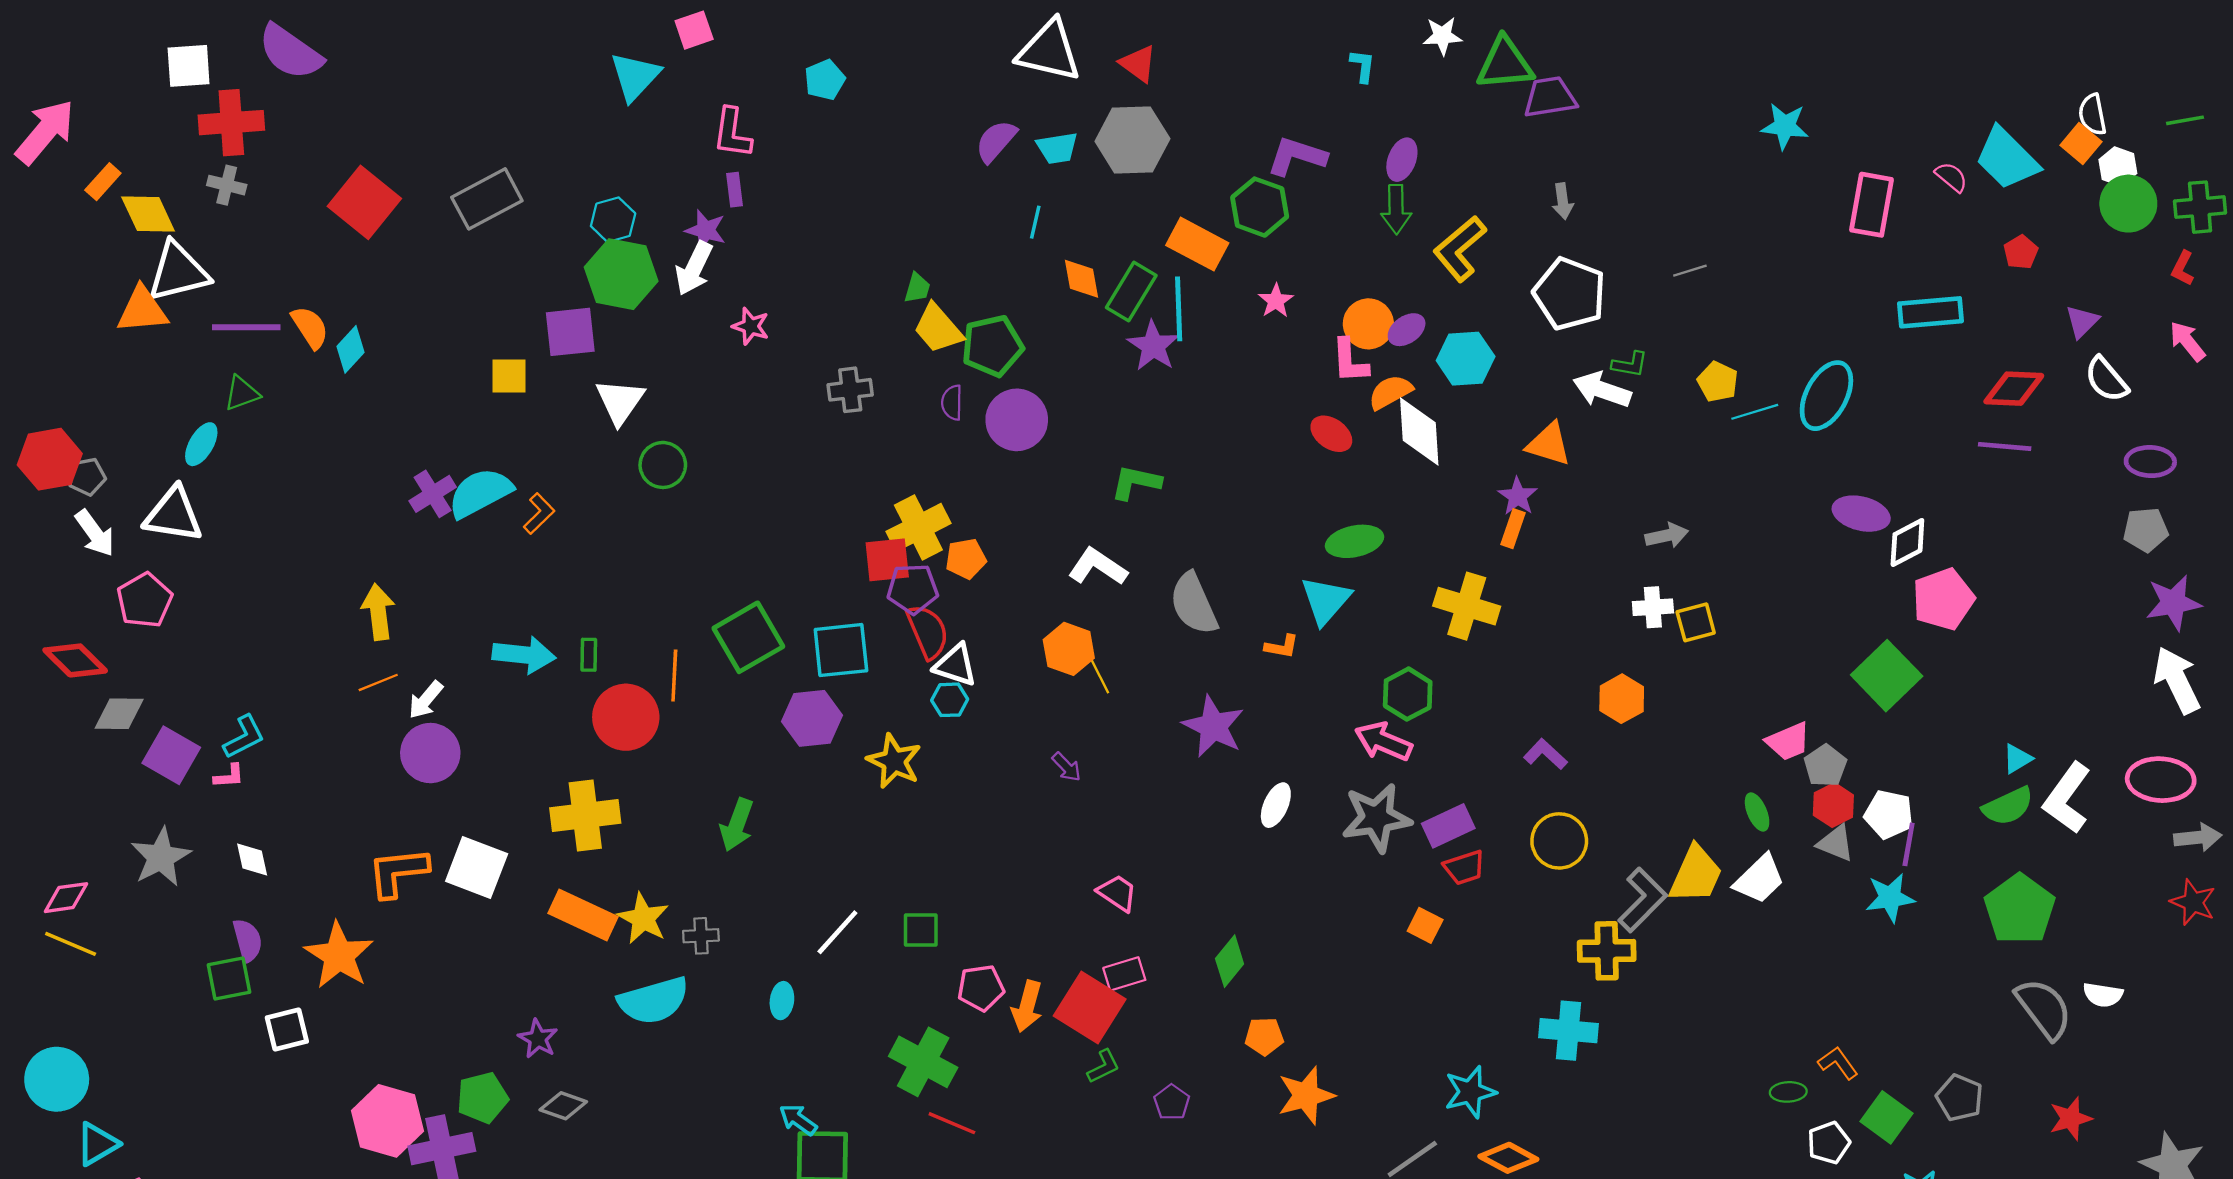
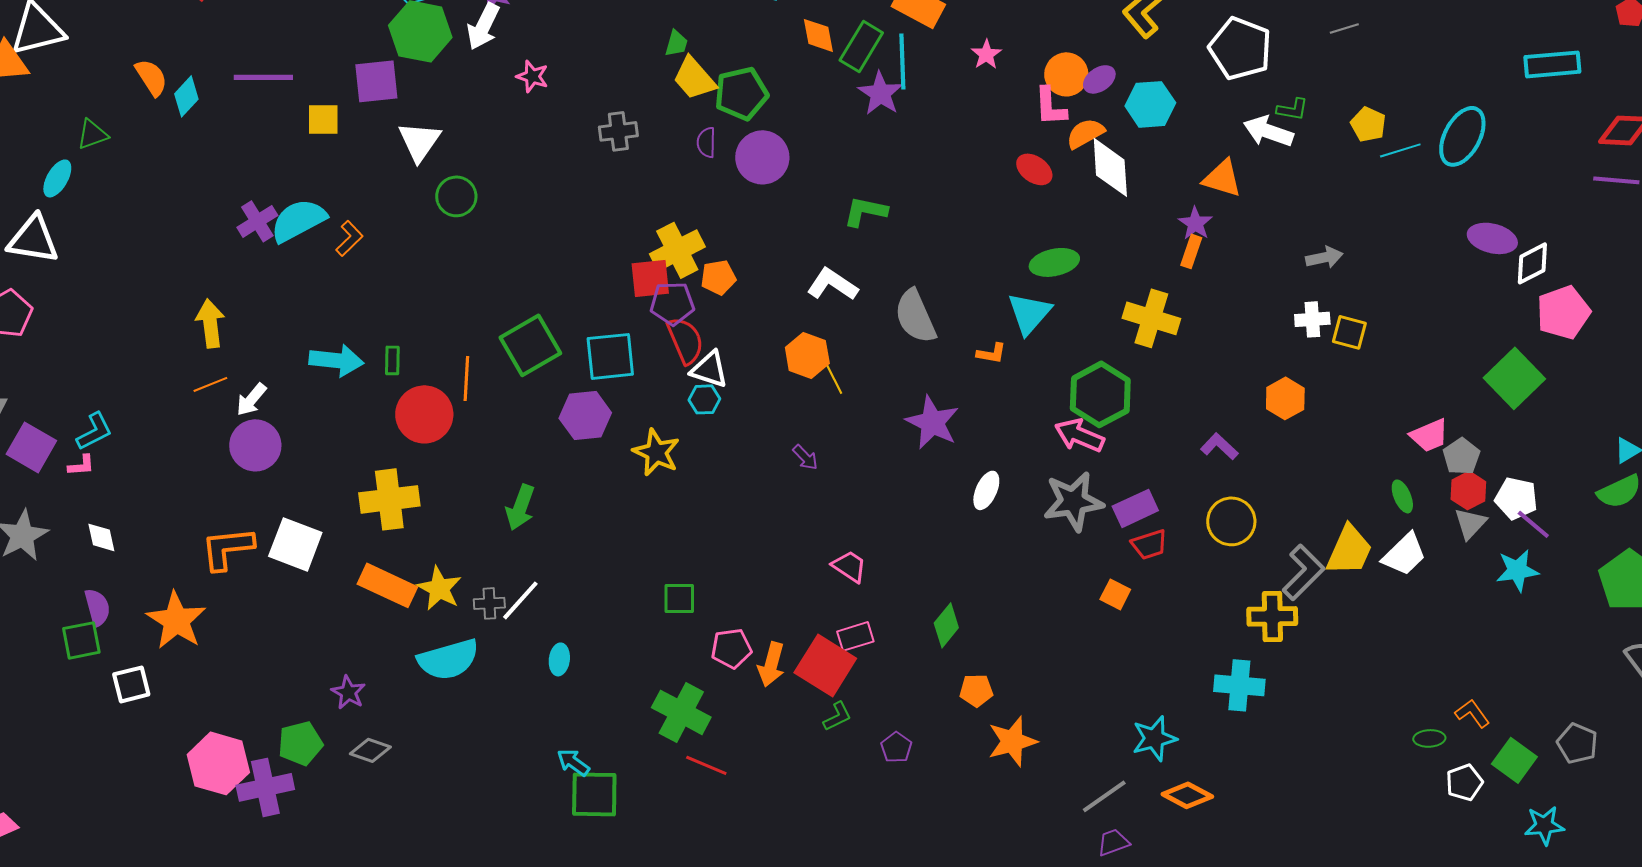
purple line: (246, 327) -> (263, 77), moved
yellow square: (1696, 622) -> (1349, 332), turned 30
green hexagon: (1408, 694) -> (1100, 394), size x1.4
gray triangle: (1836, 843) -> (1470, 523), turned 51
purple line: (1909, 844) -> (1533, 524), turned -60
white line: (837, 932) -> (520, 600), moved

